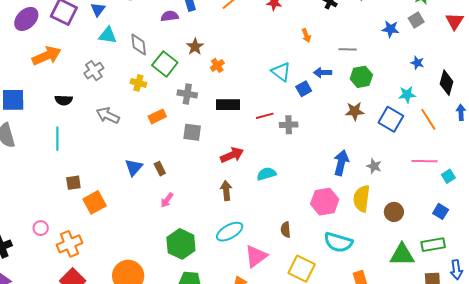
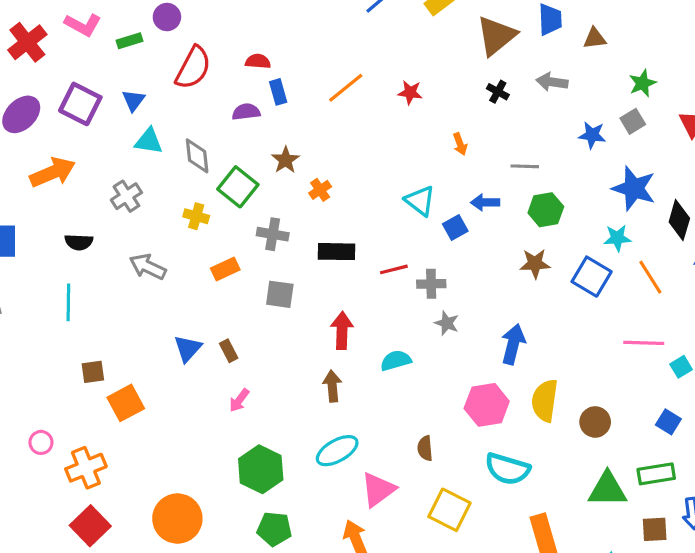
blue star: (417, 63) -> (634, 188), size x2.0
red arrow: (232, 155) -> (342, 331), turned -65
gray star: (374, 166) -> (447, 323), moved

